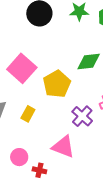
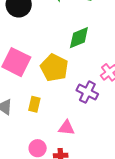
pink triangle: (63, 147) -> (66, 128), moved, size x0.7

